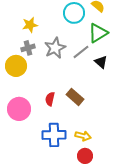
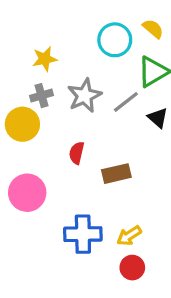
brown rectangle: (75, 97) -> (116, 174), turned -54
red semicircle: (50, 99) -> (77, 153), moved
yellow arrow: (83, 136) -> (129, 236), turned 133

